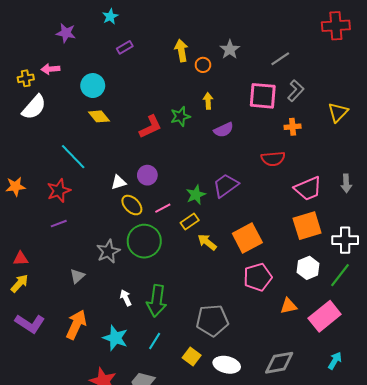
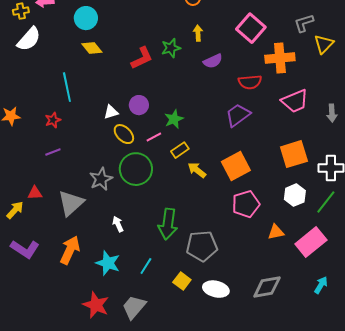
gray L-shape: (296, 91) -> (304, 23), moved, turned -150
pink square: (263, 96) -> (251, 28), turned 36
orange cross: (293, 127) -> (280, 58), size x1.8
cyan line: (73, 157) -> (67, 87), turned 32
red semicircle: (273, 159) -> (250, 82), moved
purple trapezoid: (226, 185) -> (238, 115), moved
pink trapezoid: (308, 189) -> (295, 101), moved
red star: (59, 191) -> (53, 120), size x0.7
green star: (196, 195) -> (174, 119), moved
red triangle: (21, 259) -> (35, 193), moved
gray triangle: (77, 276) -> (71, 203), size x1.8
green arrow: (157, 301) -> (168, 224), moved

